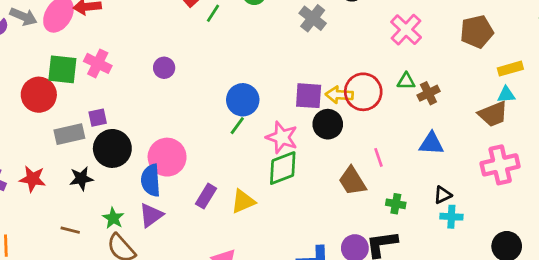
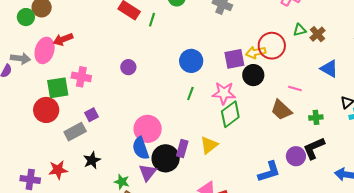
blue circle: (243, 100) -> (191, 61), moved
blue triangle: (431, 144) -> (329, 69), turned 42
black circle: (112, 148) -> (166, 158), moved
pink line: (378, 157) -> (295, 88), turned -40

